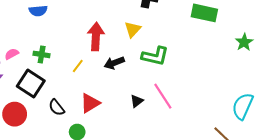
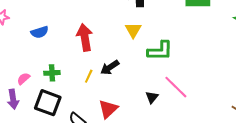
red arrow: (96, 36) -> (85, 37), moved
black arrow: (114, 63) -> (110, 67), moved

